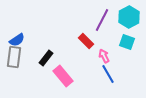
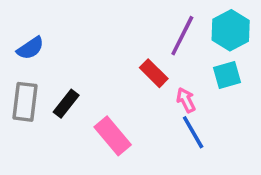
blue semicircle: (17, 40) -> (30, 48), moved
cyan square: (127, 42) -> (227, 75), turned -35
black rectangle: (46, 58) -> (66, 104), moved

